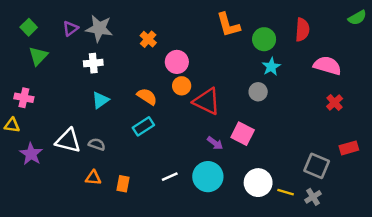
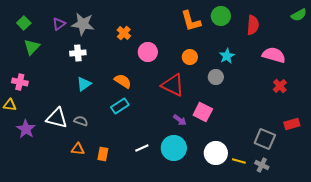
green circle: (264, 39) -> (221, 16), moved
orange circle: (182, 86) -> (190, 57), moved
gray cross: (313, 197) -> (262, 165), turned -32

